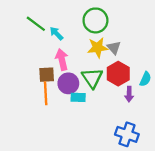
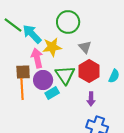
cyan arrow: (56, 33) -> (32, 34), size x1.5
yellow star: (98, 48) -> (52, 47), moved
purple arrow: (129, 94) -> (91, 99), moved
cyan rectangle: (78, 97) -> (52, 93), turned -32

